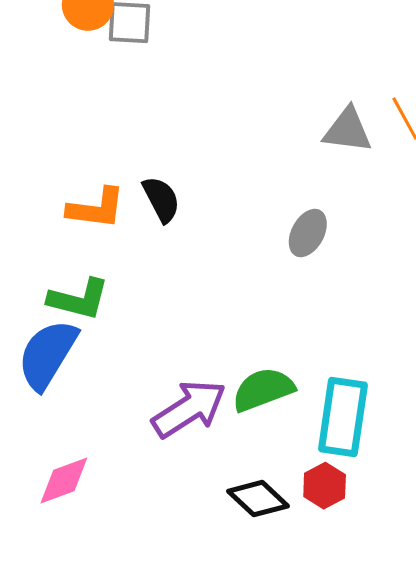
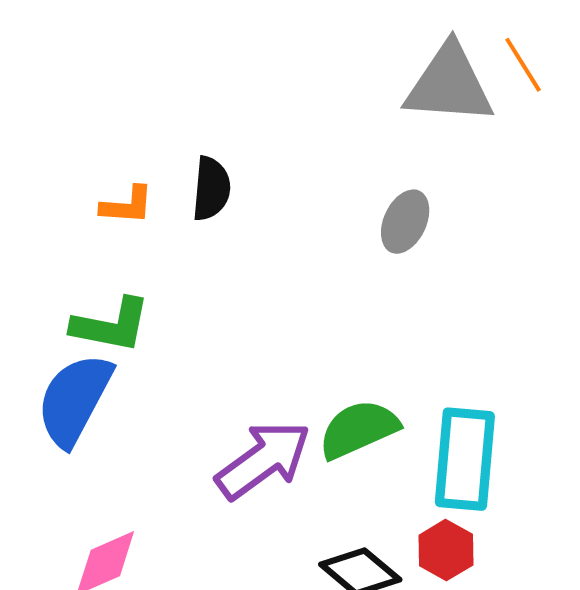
gray triangle: (347, 130) -> (449, 84), size x1.4
black semicircle: (161, 199) -> (211, 189), turned 36
orange L-shape: (96, 208) -> (127, 205), size x0.7

